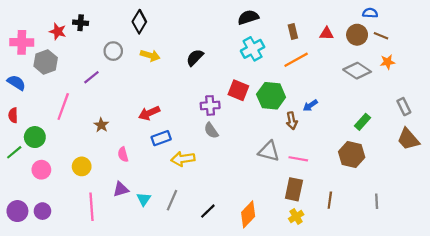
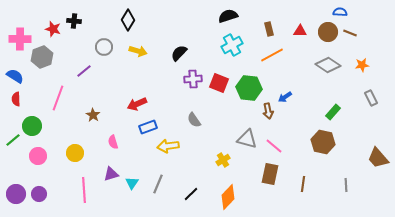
orange star: (388, 62) -> (362, 65), moved
purple cross: (210, 105) -> (193, 79), moved
red semicircle: (13, 115) -> (16, 99), moved
brown trapezoid: (408, 139) -> (378, 158), moved
pink line: (298, 159) -> (274, 146), turned 30
yellow cross: (296, 217) -> (223, 160), moved

